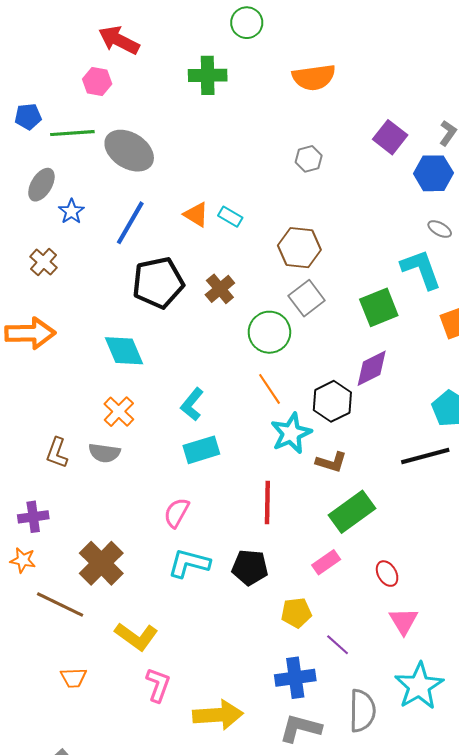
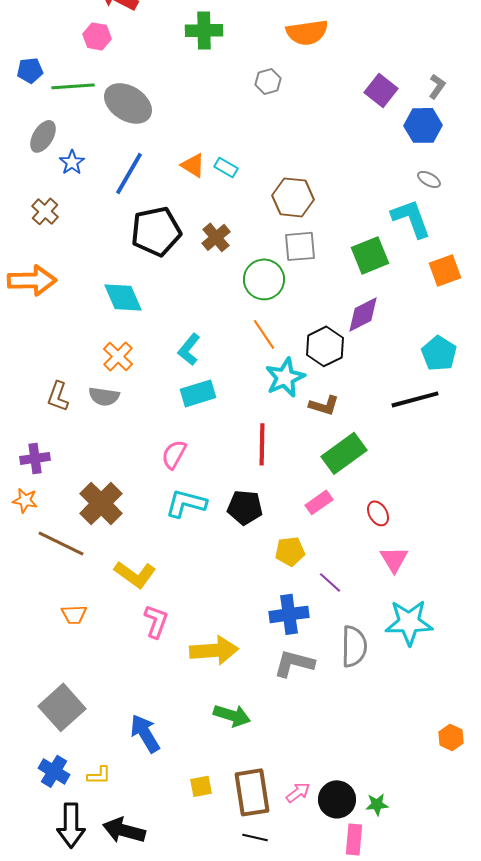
gray hexagon: (309, 159) -> (268, 81), moved
gray square: (307, 298) -> (300, 246), turned 32
cyan star: (419, 686) -> (409, 622), turned 30

